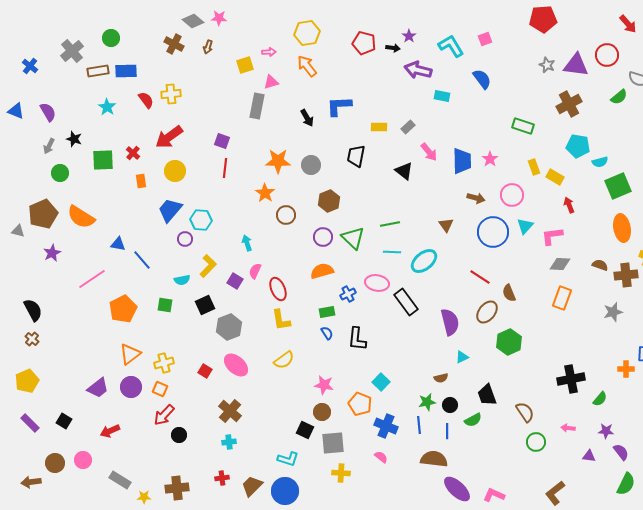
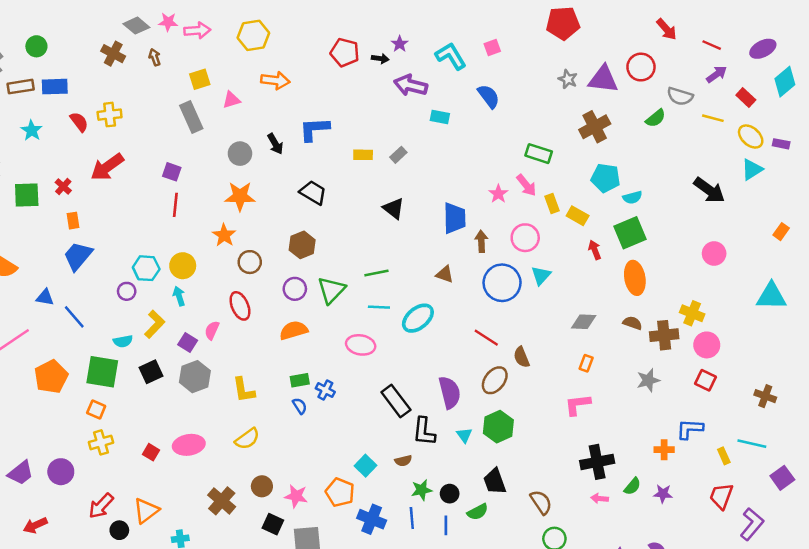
yellow hexagon: (307, 33) -> (253, 35), moved
brown arrow: (208, 47) -> (155, 57), turned 144
pink arrow: (269, 52) -> (197, 30), moved, size x1.5
orange arrow: (307, 66) -> (275, 80), turned 135
gray rectangle: (257, 106) -> (191, 117), moved, turned -35
pink arrow: (429, 152) -> (526, 185), moved
black trapezoid: (356, 156) -> (313, 193), moved, turned 110
blue trapezoid: (462, 161) -> (454, 218), moved
gray circle: (311, 165) -> (240, 154), moved
yellow circle: (175, 171) -> (183, 266), moved
green square: (618, 186) -> (630, 233), moved
brown arrow: (476, 198) -> (481, 241), turned -108
blue trapezoid: (170, 210) -> (78, 256), moved
brown triangle: (446, 225) -> (445, 274), turned -35
orange ellipse: (622, 228) -> (635, 278), moved
pink L-shape: (552, 236) -> (578, 405), moved
green triangle: (353, 238) -> (331, 290), turned 30
cyan arrow: (247, 243) -> (179, 296), moved
red ellipse: (278, 289) -> (240, 306), moved
blue cross: (348, 294) -> (325, 390), moved, turned -35
orange rectangle: (562, 298) -> (586, 363), size x0.6
black rectangle: (406, 302) -> (396, 401), moved
green square: (165, 305) -> (102, 372), size x1.8
gray hexagon: (229, 327) -> (195, 377), moved
black L-shape: (357, 339) -> (424, 431), moved
green hexagon: (509, 342) -> (498, 427), moved
orange triangle: (130, 354) -> (146, 511), moved
cyan triangle: (462, 357) -> (464, 435), turned -40
pink ellipse: (236, 365) -> (189, 445), turned -50
brown semicircle: (441, 378) -> (403, 461), moved
pink star: (324, 385) -> (296, 496), moved
orange square: (160, 389) -> (96, 410), moved
brown cross: (230, 411) -> (222, 501), moved
brown circle: (322, 412) -> (262, 486), moved
pink arrow: (568, 428) -> (600, 498), moved
purple star: (606, 431) -> (663, 494), moved

